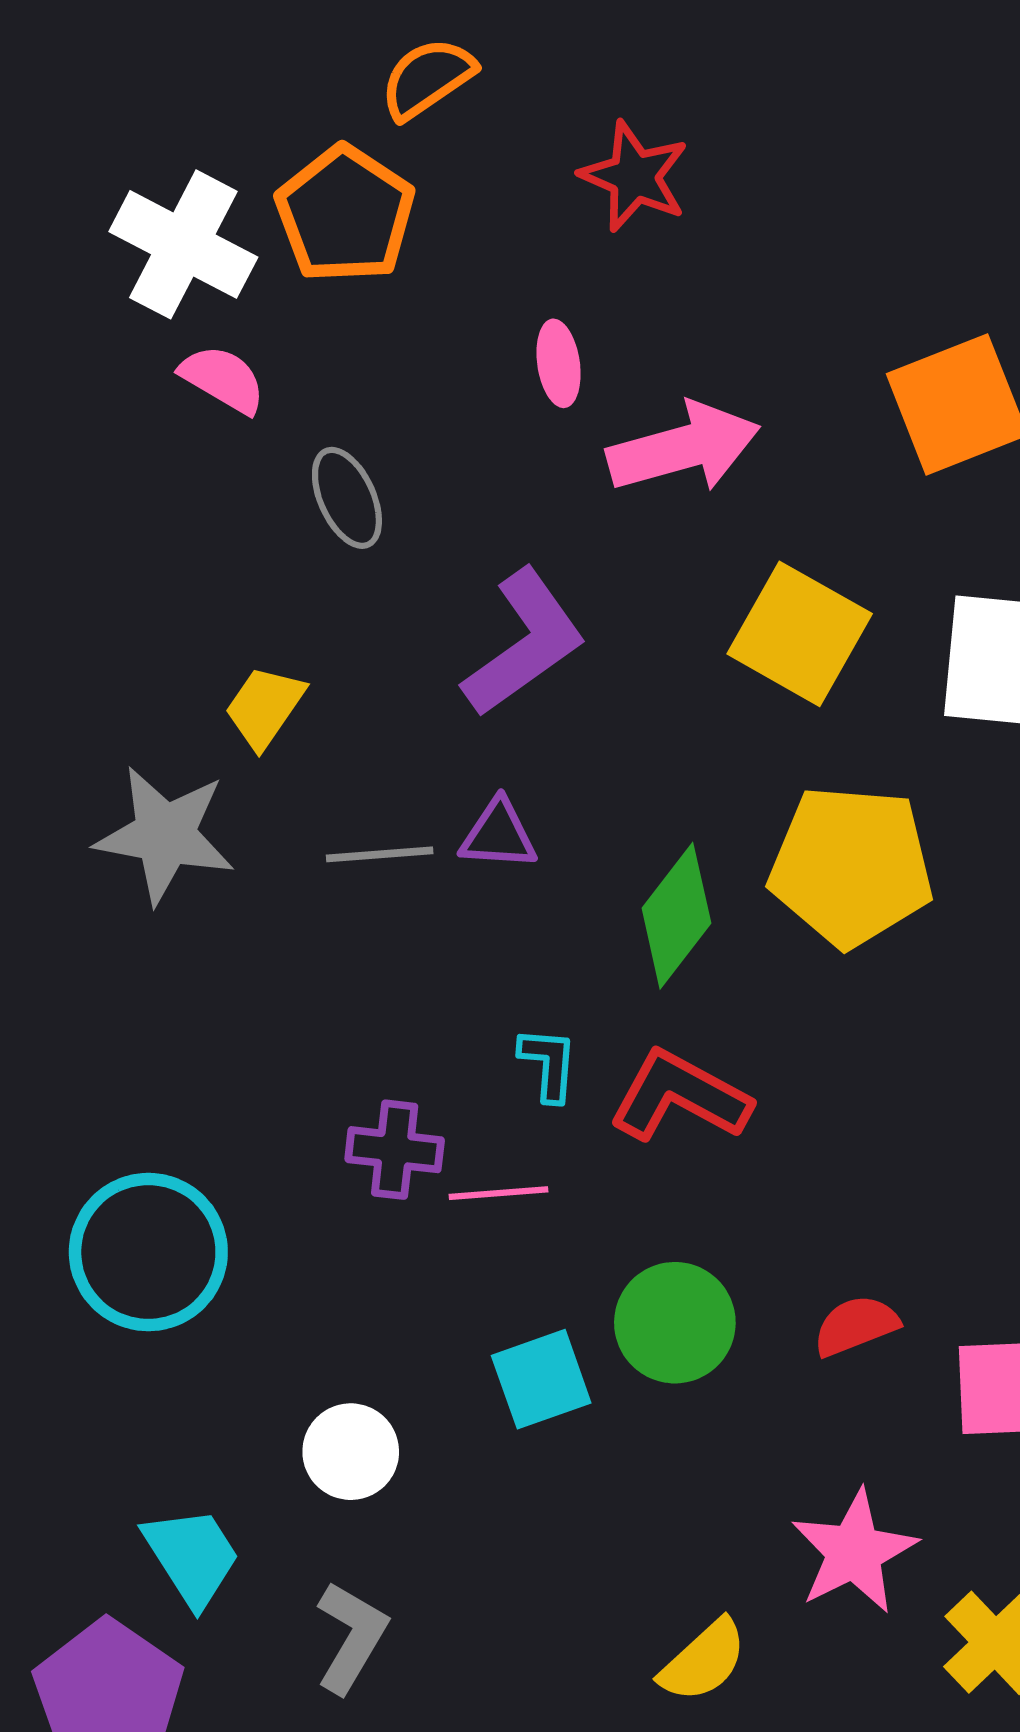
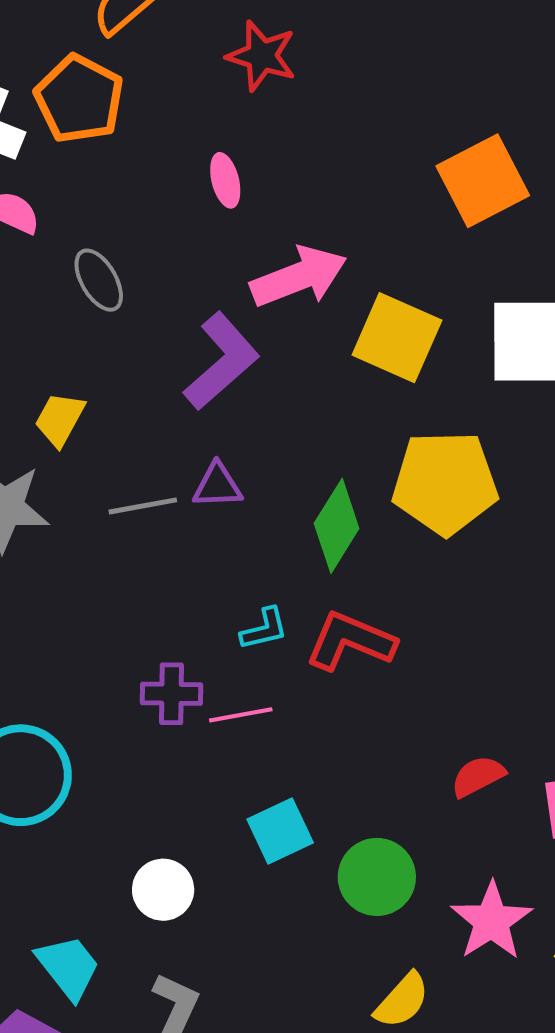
pink arrow: (684, 448) -> (299, 277), moved
cyan L-shape: (548, 1064) -> (264, 629), turned 78
green circle: (675, 1323) -> (377, 877), moved

